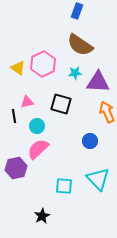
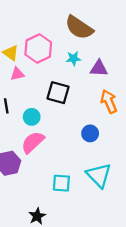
purple triangle: (98, 82) -> (99, 68), size x0.7
pink triangle: (27, 102) -> (17, 74), moved

